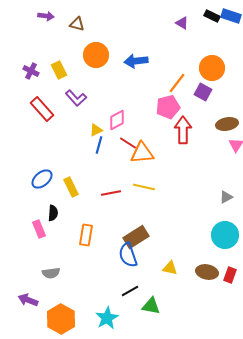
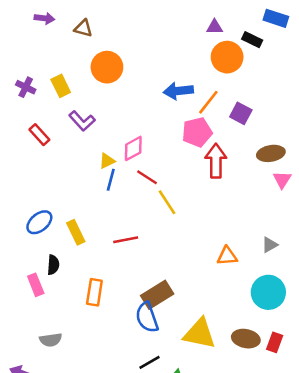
black rectangle: (212, 16) -> (252, 40), moved
purple triangle: (182, 23) -> (215, 27), turned -32
blue arrow: (136, 61) -> (178, 91), moved
orange circle: (212, 68) -> (227, 57), moved
red rectangle: (42, 109) -> (39, 135), size x0.7
orange triangle: (142, 153) -> (227, 256), moved, size x0.7
yellow line: (144, 187) -> (167, 202), moved, turned 45
yellow triangle: (170, 268) -> (200, 334), size x1.8

